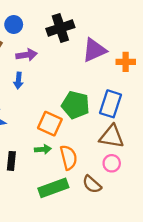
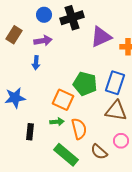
blue circle: (14, 24) -> (44, 15), moved
pink circle: (112, 163) -> (121, 141), moved
green rectangle: (53, 188) -> (66, 155), turned 60

